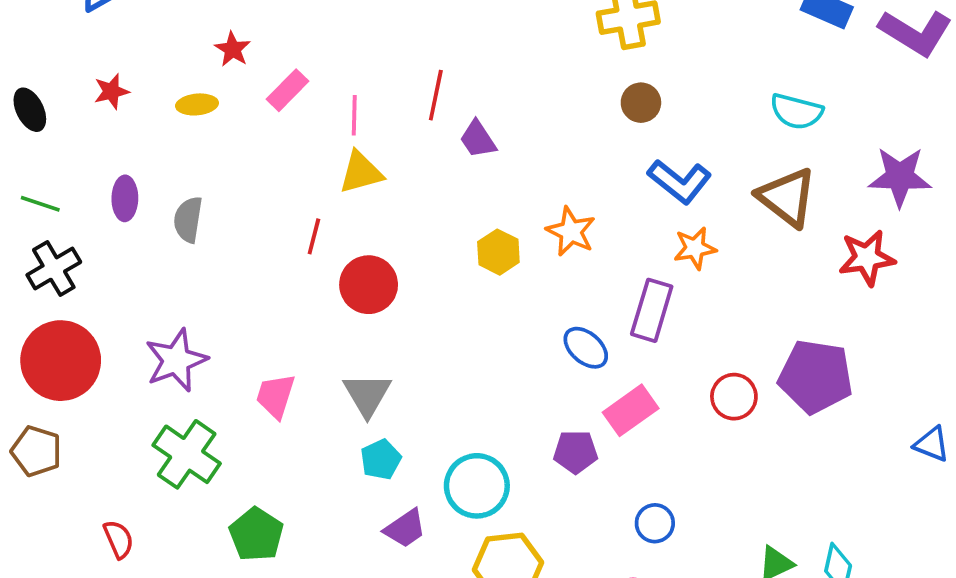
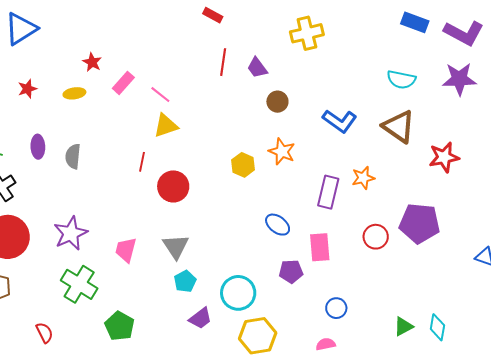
red line: (436, 95) -> (223, 62), moved
brown circle: (641, 103) -> (277, 102), moved
pink line: (354, 115) -> (160, 95), turned -50
purple trapezoid: (478, 139) -> (257, 68), moved
purple star: (900, 177) -> (459, 79), moved
orange star: (695, 248) -> (363, 178), moved
blue ellipse: (586, 348) -> (278, 225), moved
pink rectangle: (631, 410) -> (320, 247), turned -56

